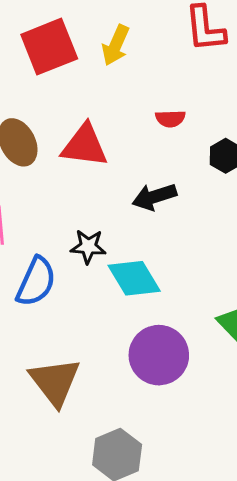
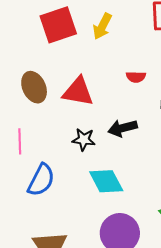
black star: (88, 246) -> (84, 140), moved

